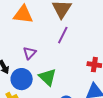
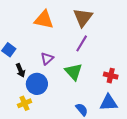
green triangle: (47, 77) -> (74, 72), moved

